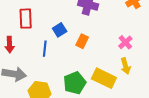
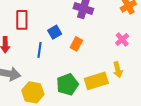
pink cross: (125, 42) -> (122, 39), moved
yellow rectangle: (104, 78) -> (96, 81), turned -45

